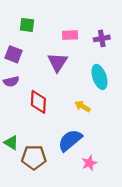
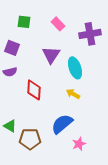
pink rectangle: (70, 35) -> (58, 24), moved, turned 48
purple cross: (102, 38) -> (90, 34), size x1.5
cyan ellipse: (99, 77) -> (75, 68), moved

